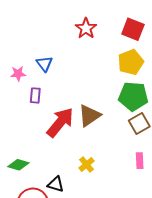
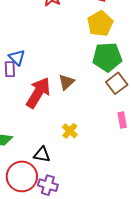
blue triangle: (44, 64) -> (17, 57), moved
brown triangle: (89, 116) -> (66, 82), size x0.7

